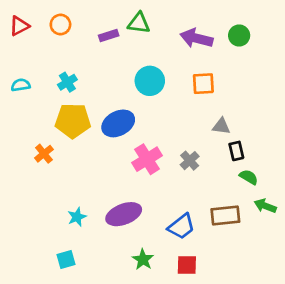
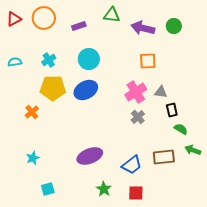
green triangle: (139, 23) -> (112, 15), moved
orange circle: (60, 25) -> (44, 18), size x1.5
cyan circle: (150, 81) -> (89, 59), moved
pink cross: (147, 159) -> (136, 92), moved
cyan star: (77, 217) -> (33, 158), moved

